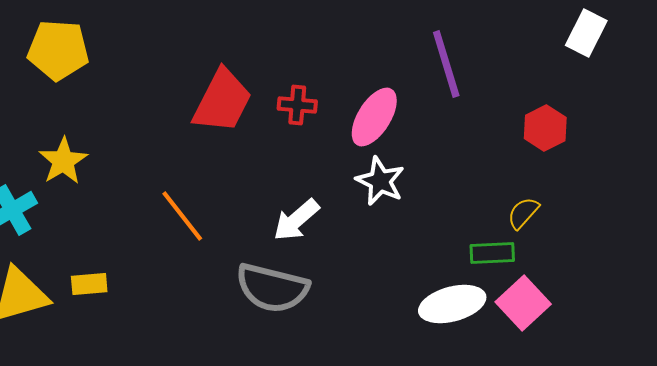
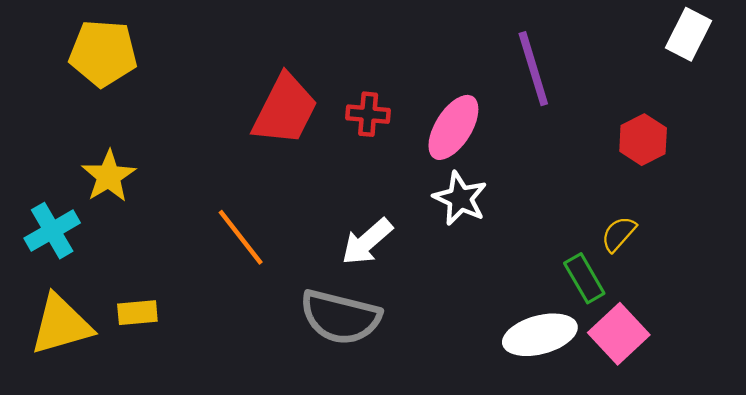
green rectangle: (492, 253) -> (584, 278), turned 63

